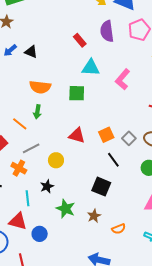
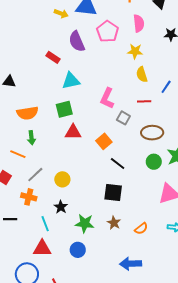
pink L-shape: (123, 79) -> (107, 98), moved
red triangle: (77, 135) -> (73, 132), moved
gray square: (129, 138) -> (123, 118), moved
blue circle: (40, 234) -> (78, 250), moved

